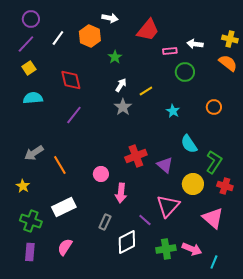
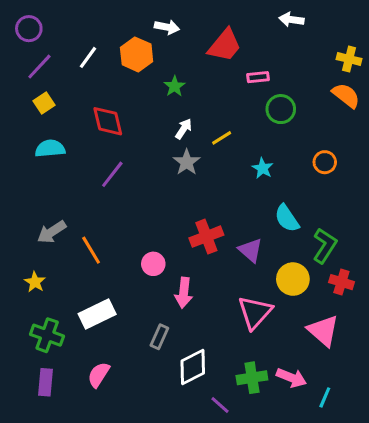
purple circle: (31, 19) -> (29, 29), moved
white arrow: (195, 44) -> (291, 20), moved
purple line: (145, 220) -> (220, 405), moved

